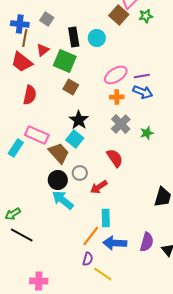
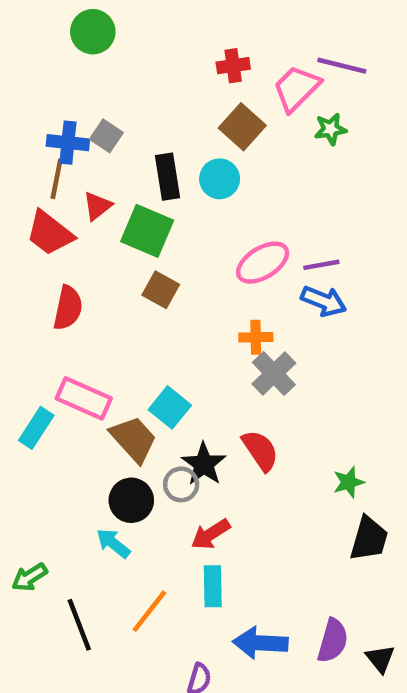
brown square: (119, 15) -> (242, 127), moved
blue cross: (20, 24) -> (68, 143), moved
orange cross: (117, 97) -> (256, 337), moved
black star: (79, 120) -> (204, 464), moved
green star: (147, 133) -> (349, 482), moved
red arrow: (99, 187) -> (211, 534), moved
cyan arrow: (63, 200) -> (113, 543), moved, size x0.7
cyan rectangle: (106, 218) -> (213, 586), moved
black line: (22, 235) -> (79, 625), moved, turned 40
orange line: (91, 236) -> (149, 611), moved

